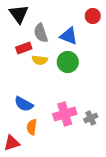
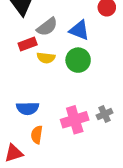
gray semicircle: (41, 33) -> (47, 27), turned -108
blue semicircle: (24, 104) -> (28, 108), turned -30
gray cross: (91, 118) -> (105, 114), moved

